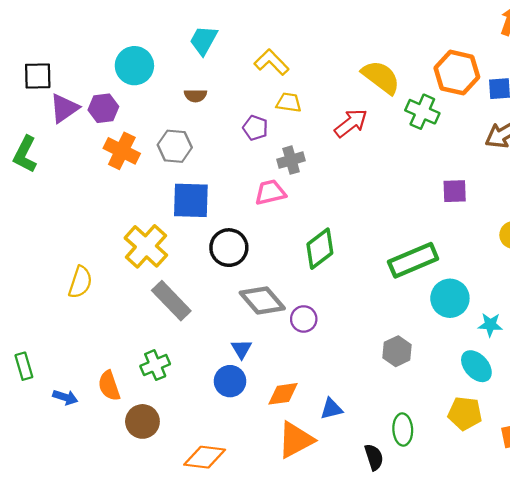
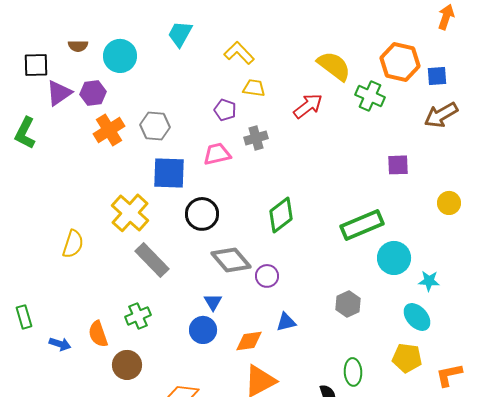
brown semicircle: (195, 96) -> (78, 46), moved
orange cross: (122, 151) -> (109, 130), turned 32
pink trapezoid: (270, 192) -> (217, 154), moved
blue triangle: (331, 409) -> (286, 322), moved

